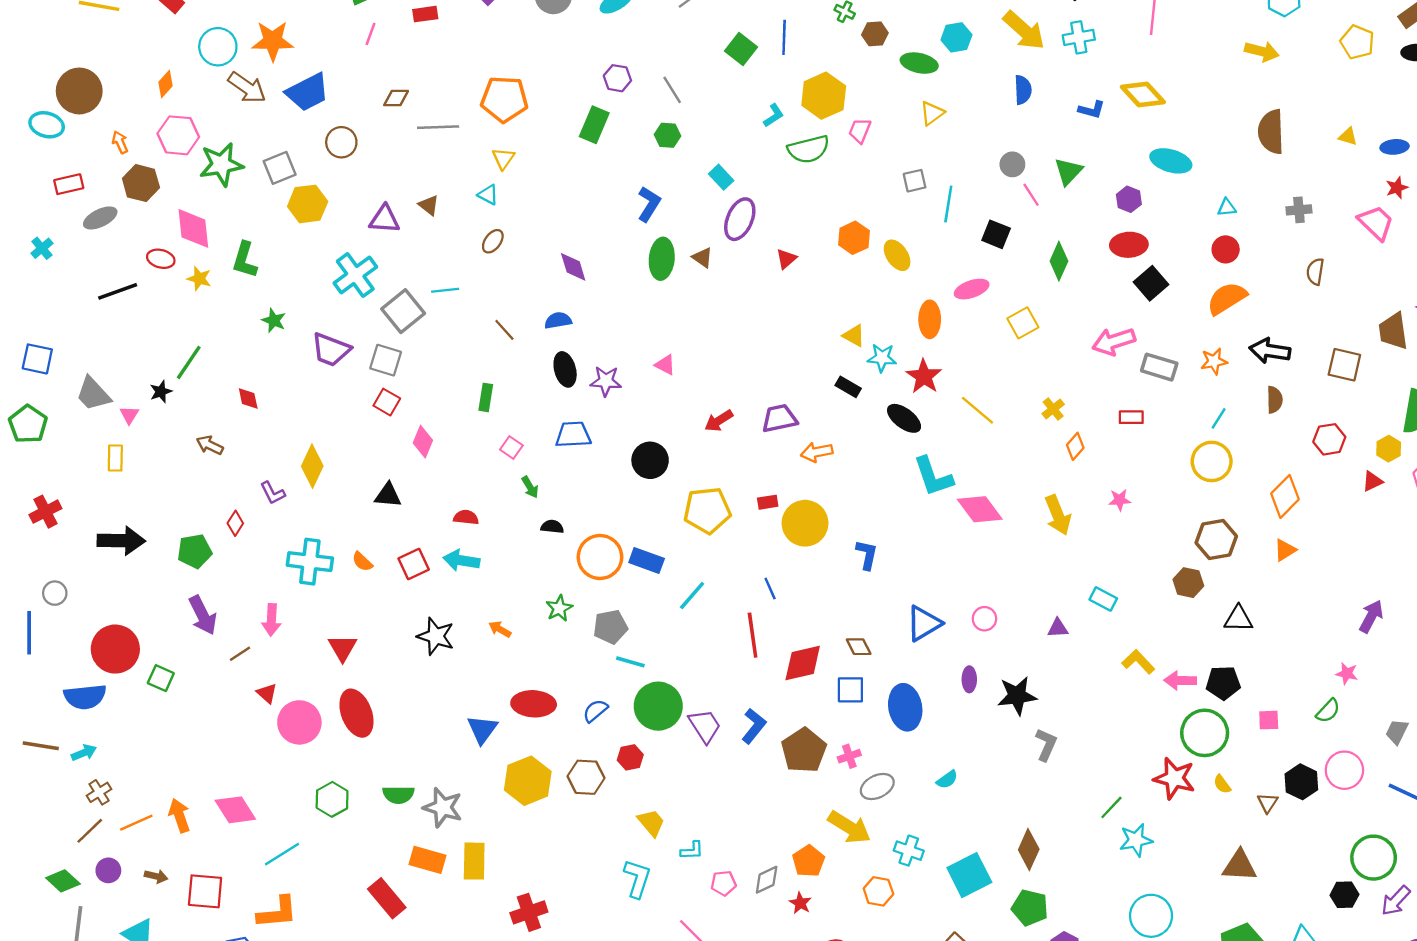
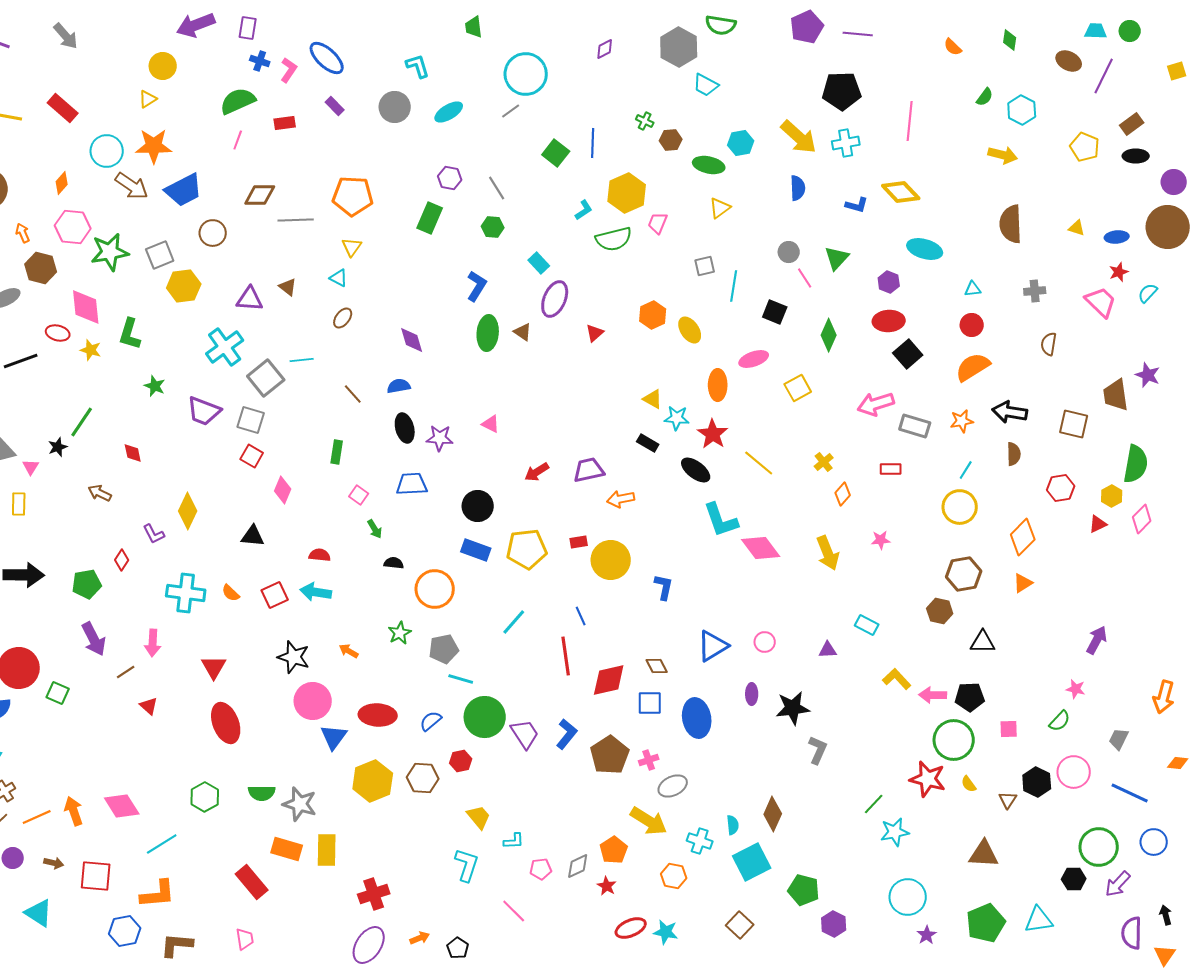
brown diamond: (396, 98) -> (260, 195), size x1.4
blue rectangle: (647, 560) -> (476, 550), moved
pink circle: (299, 722) -> (313, 701), moved
cyan semicircle: (947, 780) -> (733, 825), moved, turned -60
brown diamond: (1029, 849) -> (773, 814), moved

